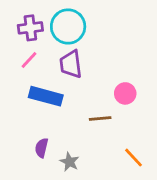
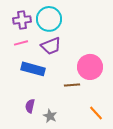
pink line: (29, 60) -> (21, 43), turned 32
purple trapezoid: (71, 64) -> (51, 46), turned -105
pink circle: (125, 93) -> (90, 67), size x1.6

